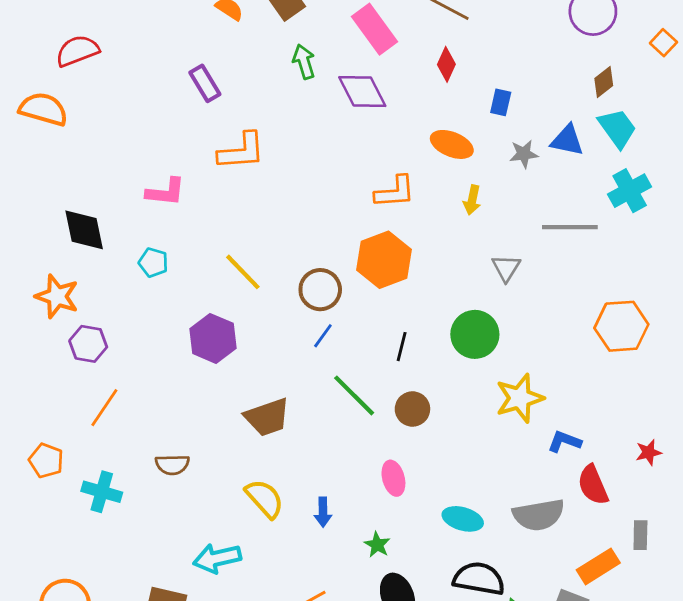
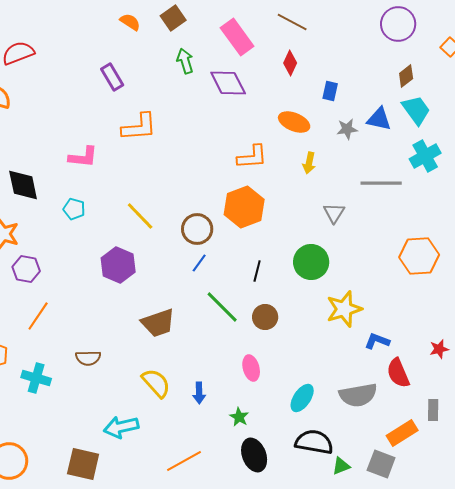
cyan ellipse: (463, 519) -> (302, 398), turned -72

